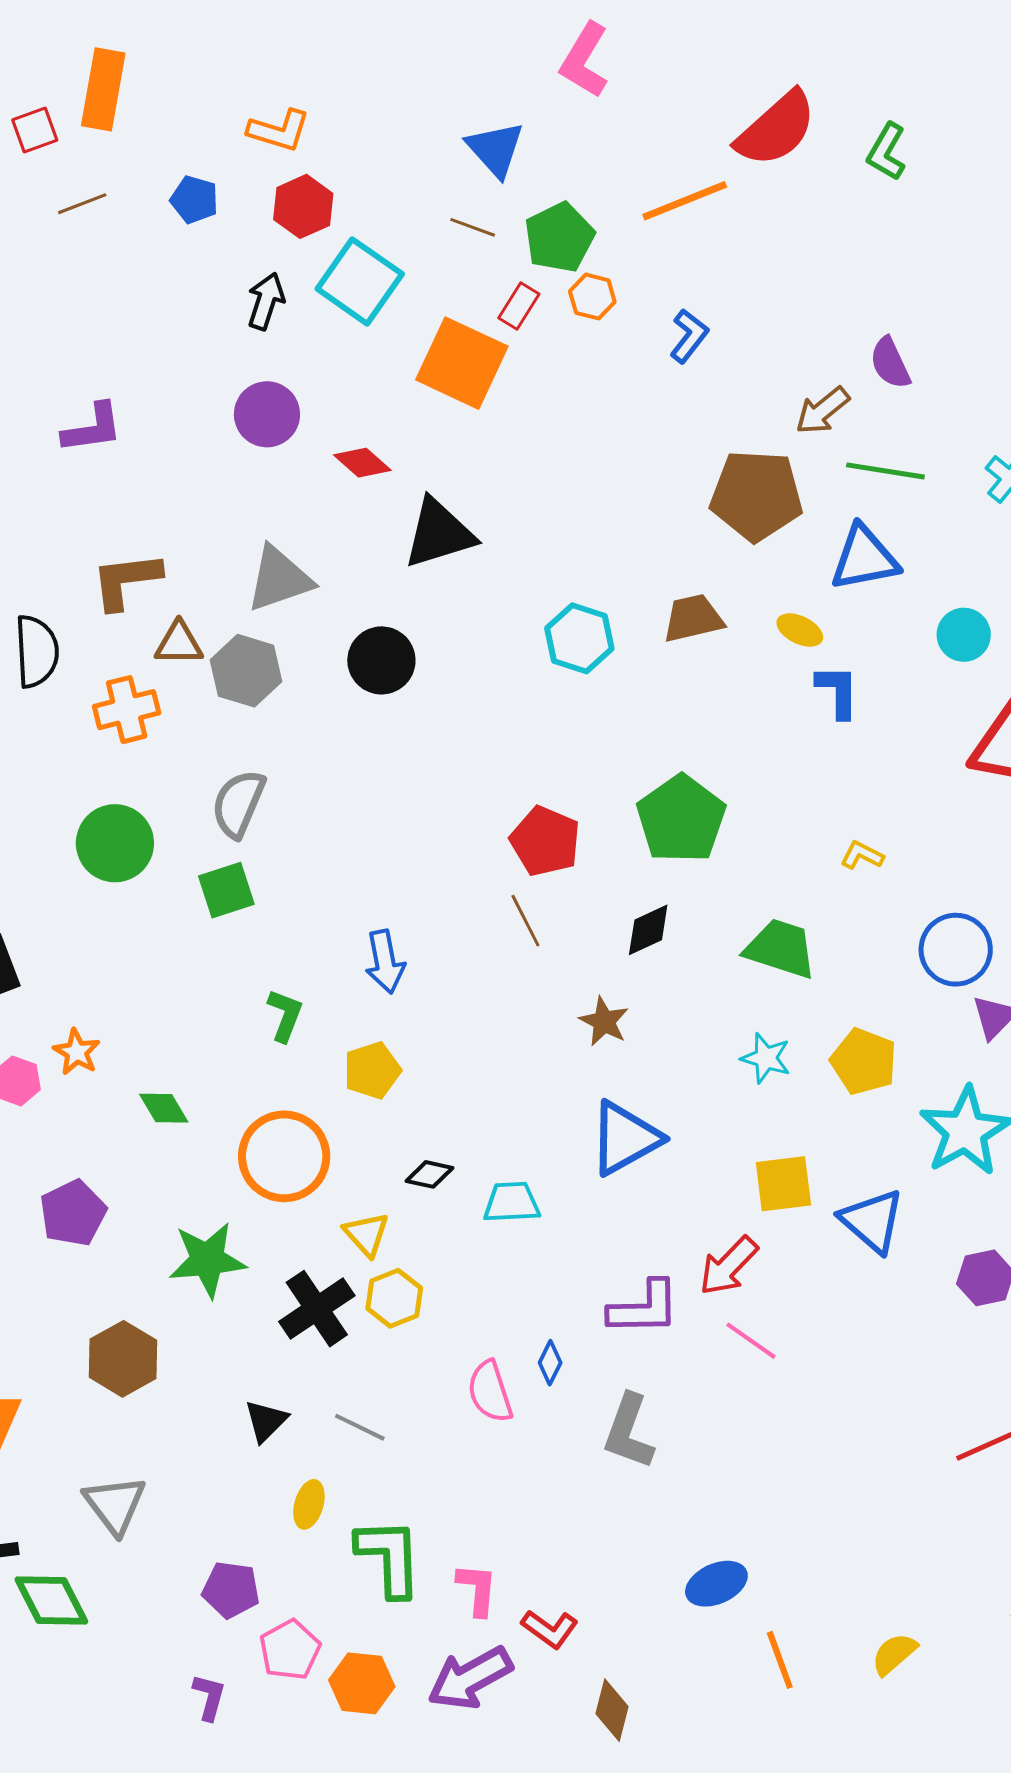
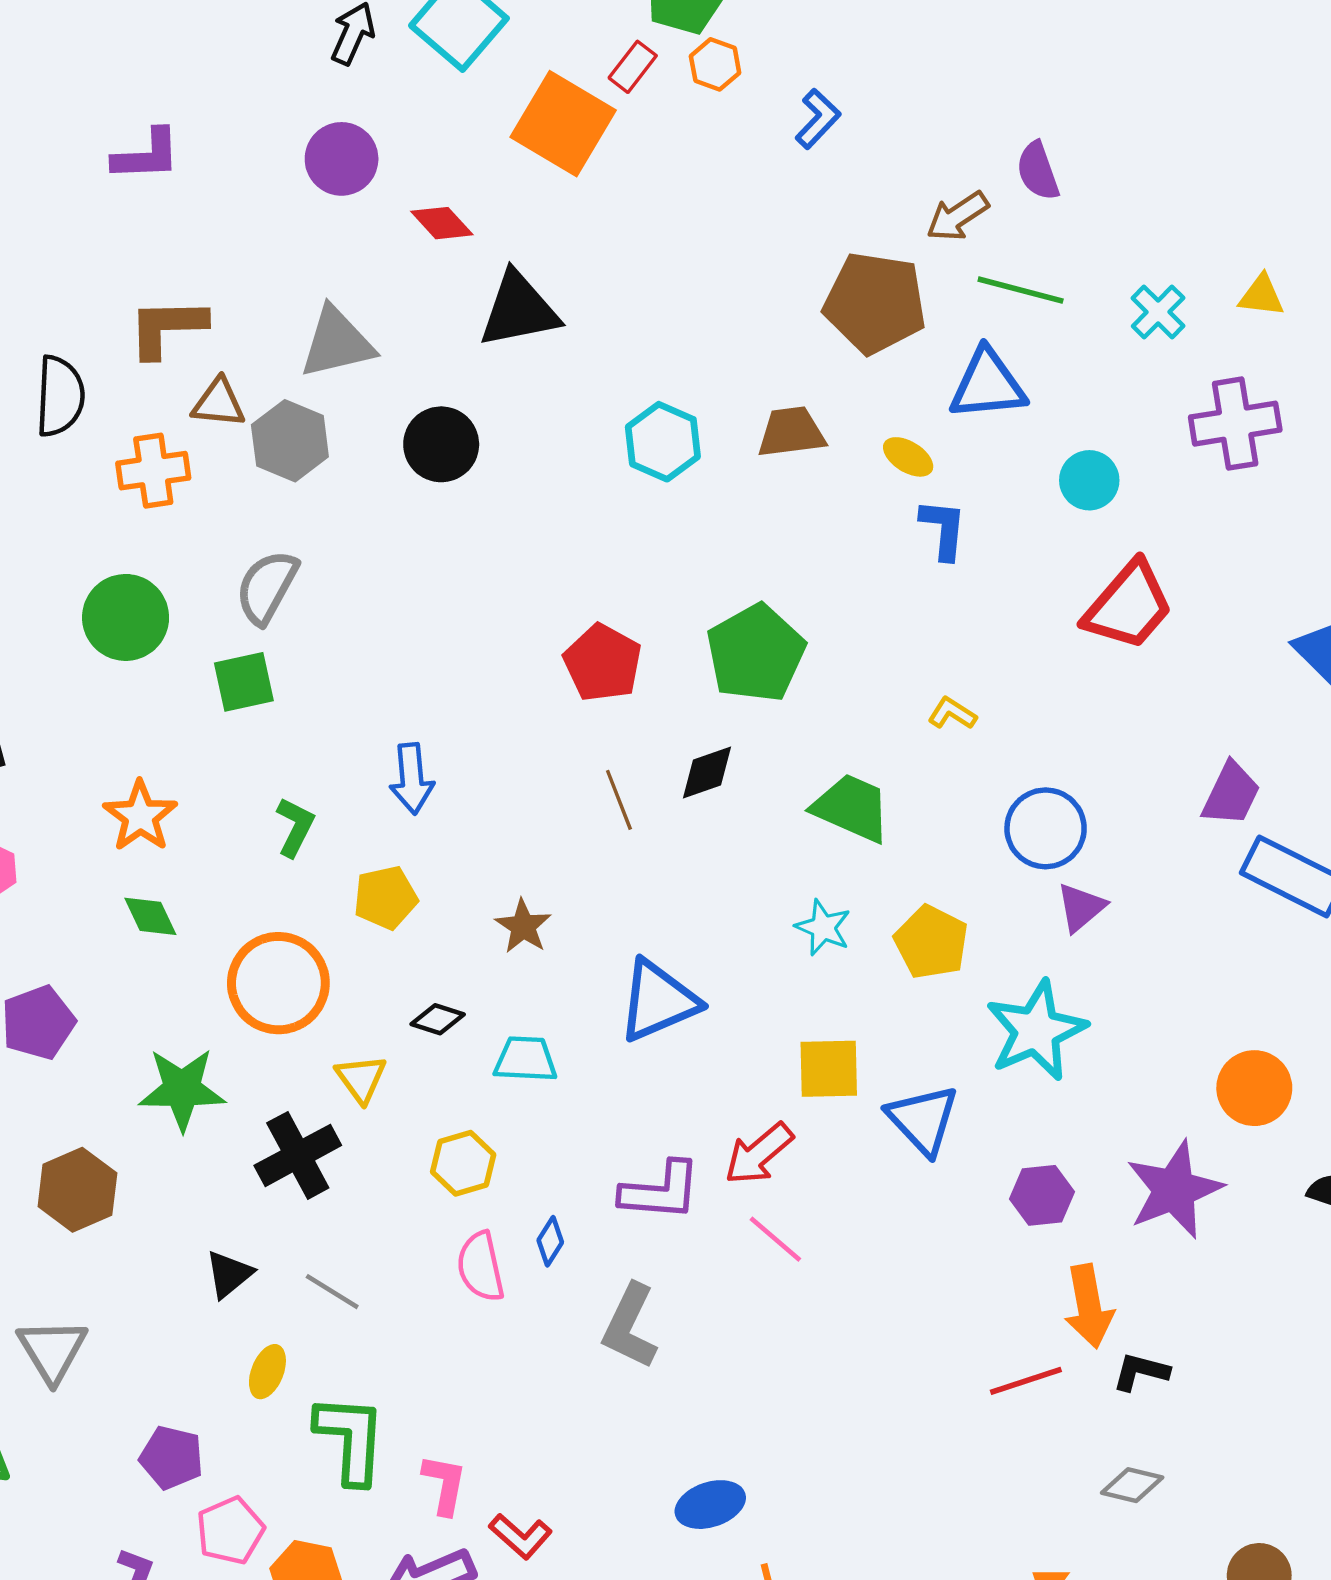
brown line: (525, 921) -> (619, 800), moved
brown star: (604, 1021) -> (523, 926), moved
orange star: (77, 1052) -> (140, 816), moved, size x1.4
yellow hexagon: (394, 1298) -> (463, 1163), moved

